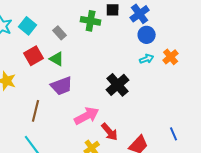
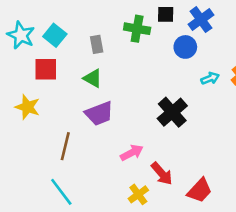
gray rectangle: (60, 33) -> (97, 44), turned 32
blue circle: (147, 35) -> (185, 47), moved
red square: (34, 56) -> (46, 69), moved, turned 30
pink arrow: (87, 116) -> (132, 153), size x0.7

